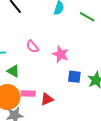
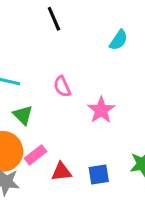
blue square: (74, 77) -> (99, 174), moved, turned -32
pink rectangle: (28, 93) -> (36, 155), turned -56

